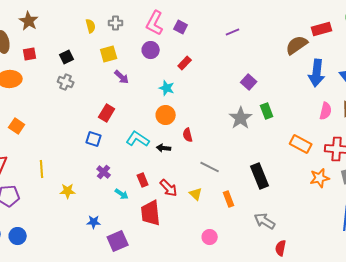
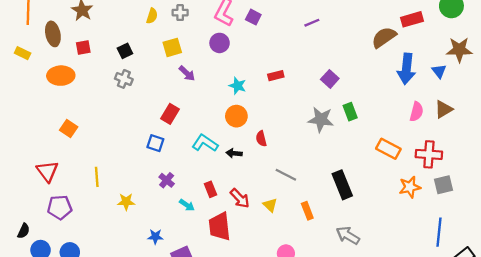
yellow semicircle: (91, 26) -> (152, 16), turned 32
red rectangle: (185, 63) -> (276, 76), moved, turned 32
gray star: (241, 118) -> (321, 119), turned -30

